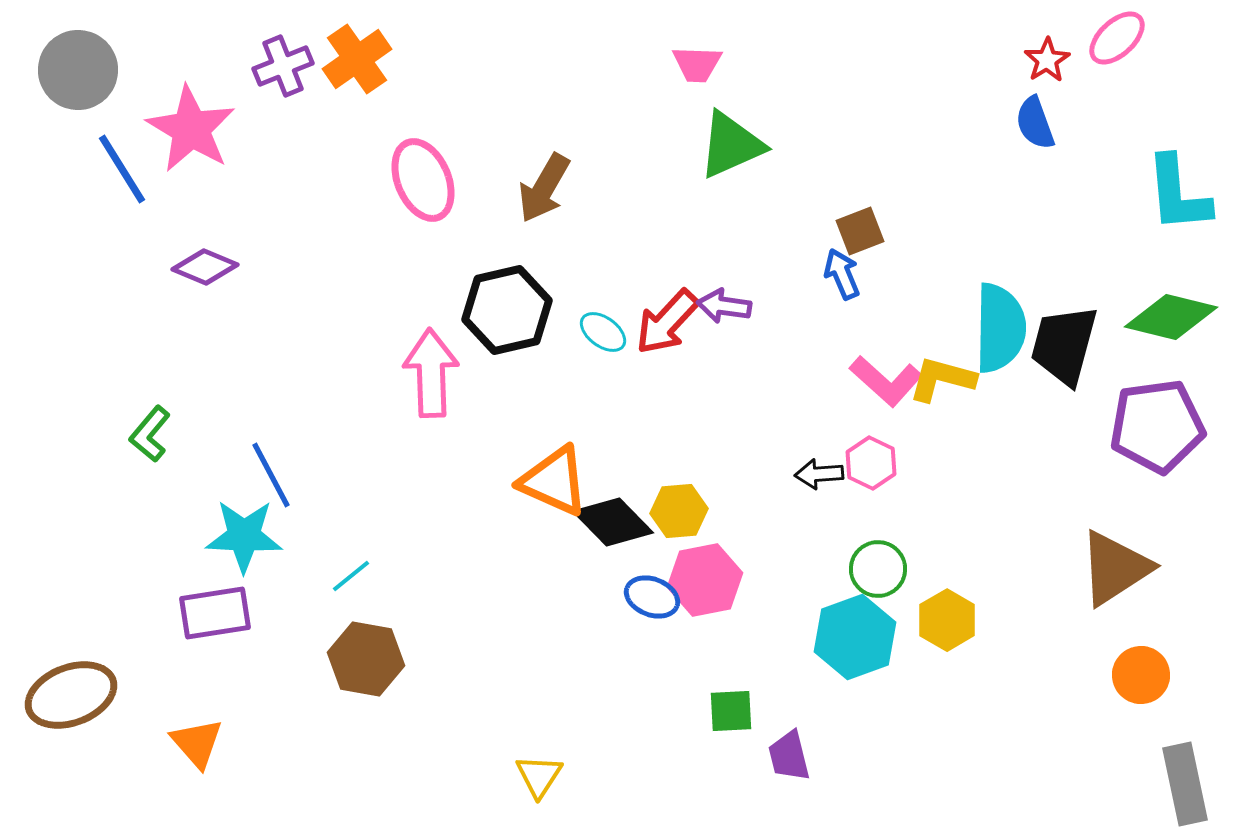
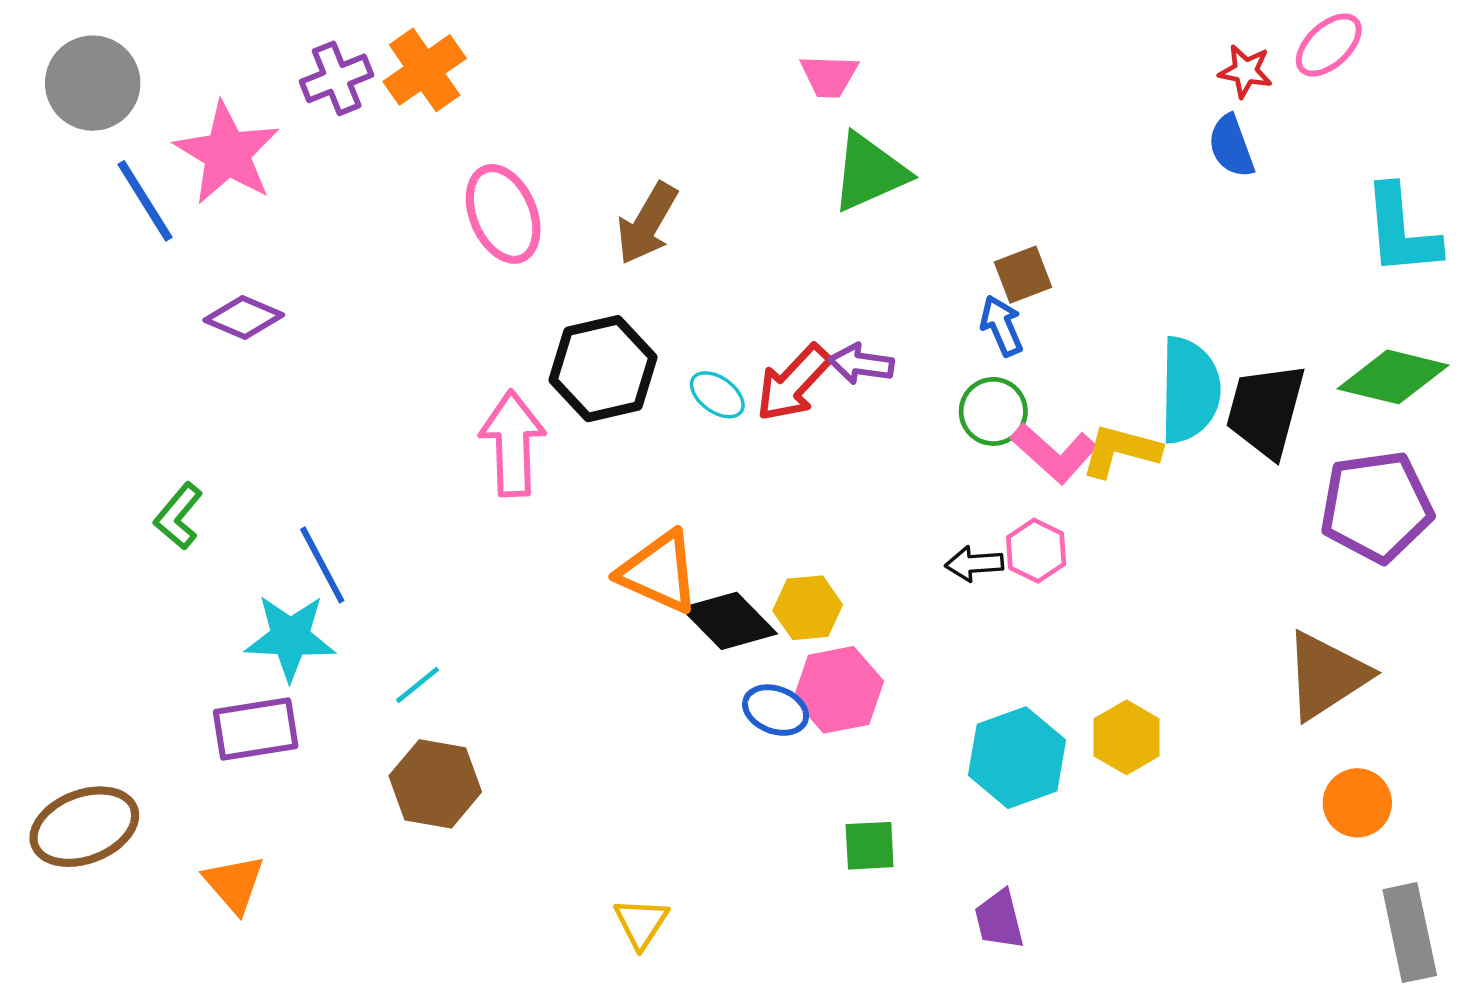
red star: (1047, 60) -> (1245, 71), turned -30
green circle: (878, 569) -> (993, 411), moved
purple trapezoid: (789, 756) -> (999, 919), moved

